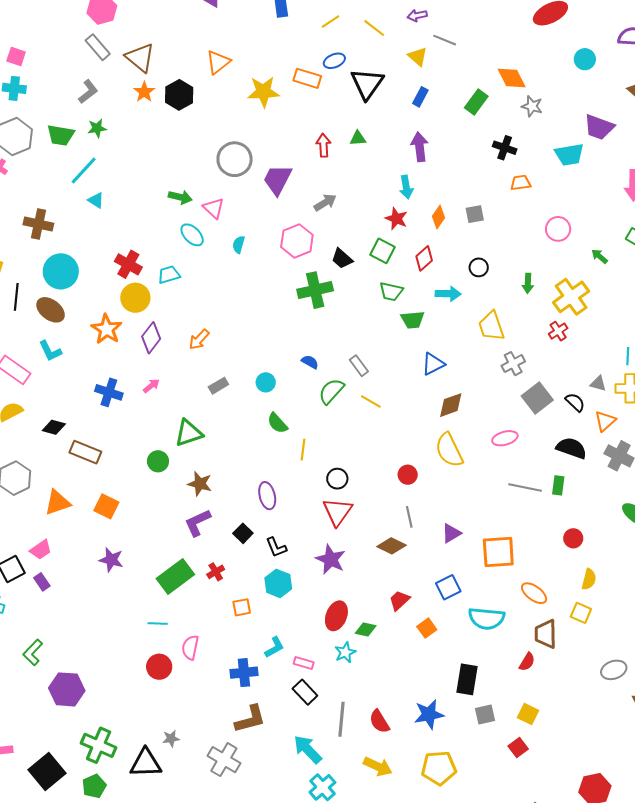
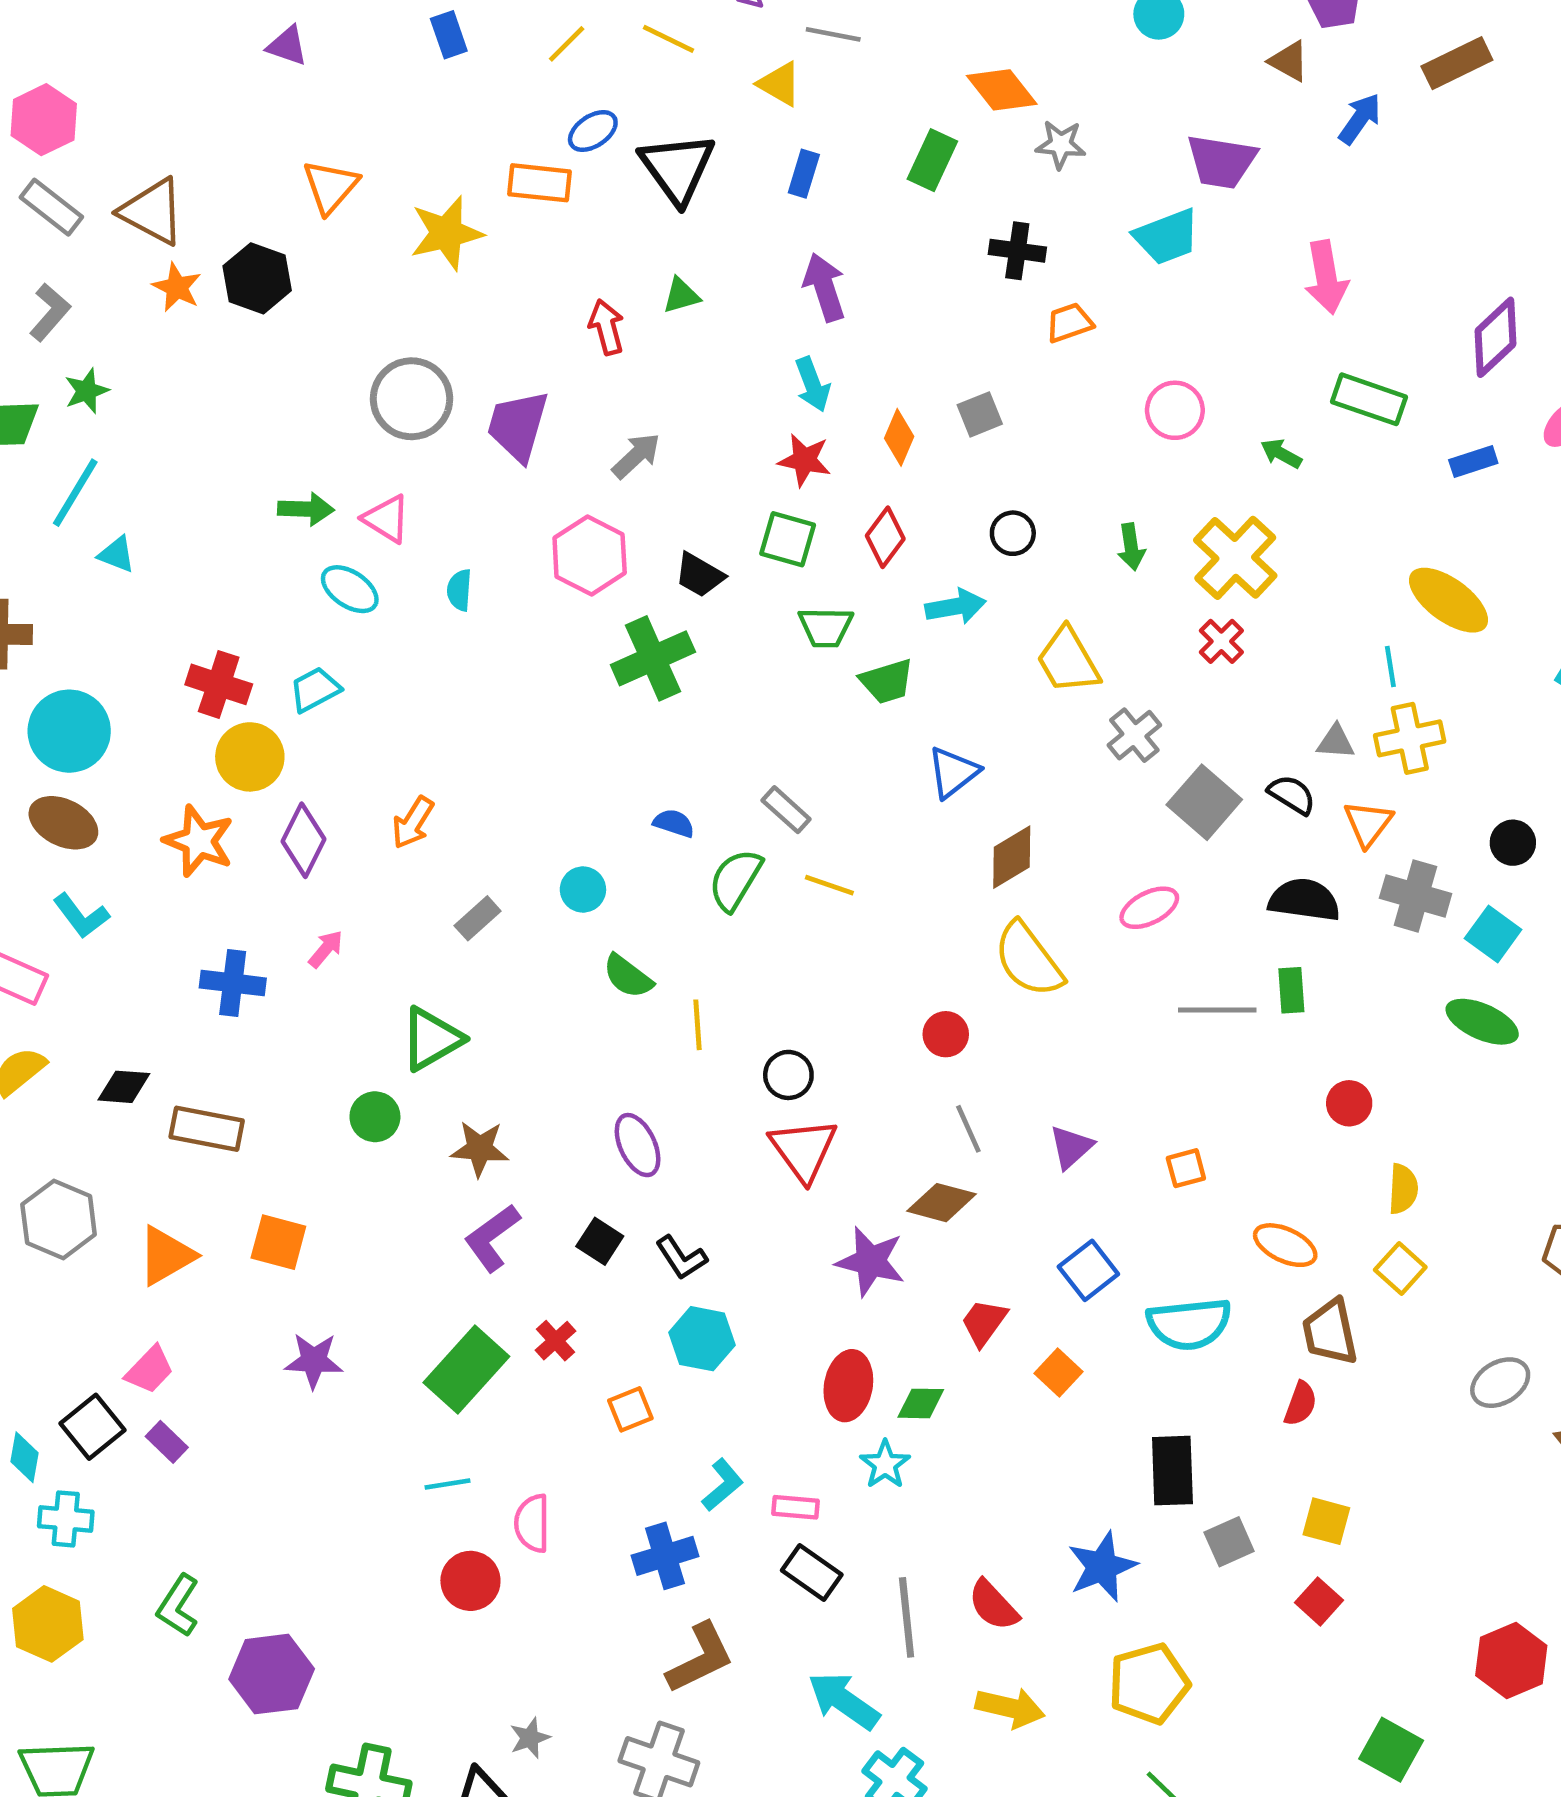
orange square: (498, 552) -> (1186, 1168), size x0.5
purple star: (331, 559) -> (871, 1261), moved
yellow square: (581, 613) -> (1400, 1268), turned 30

